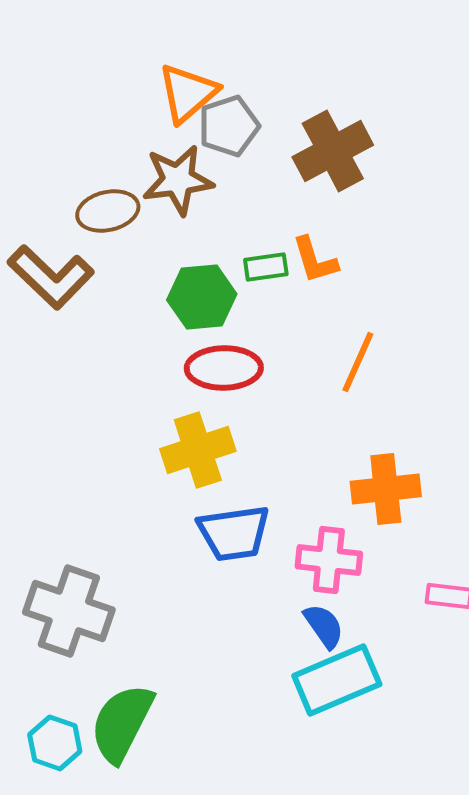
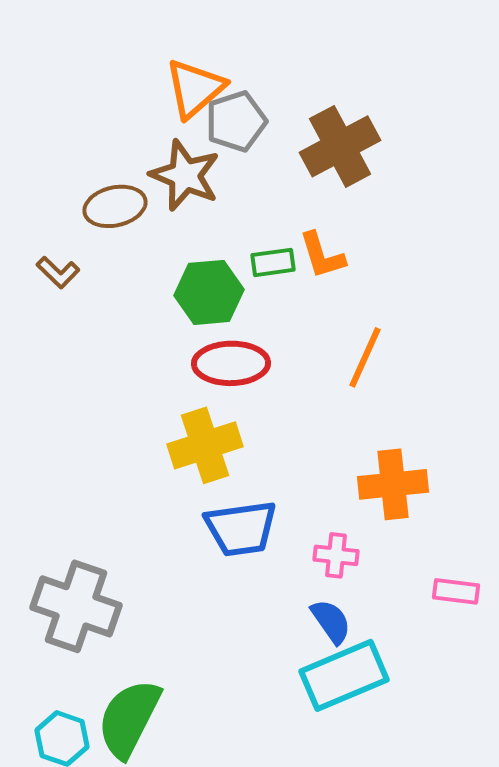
brown star: (178, 180) -> (185, 175), turned 30
brown L-shape: (51, 277) -> (58, 272), size x0.5
pink cross: (329, 560) -> (336, 555), size x0.7

